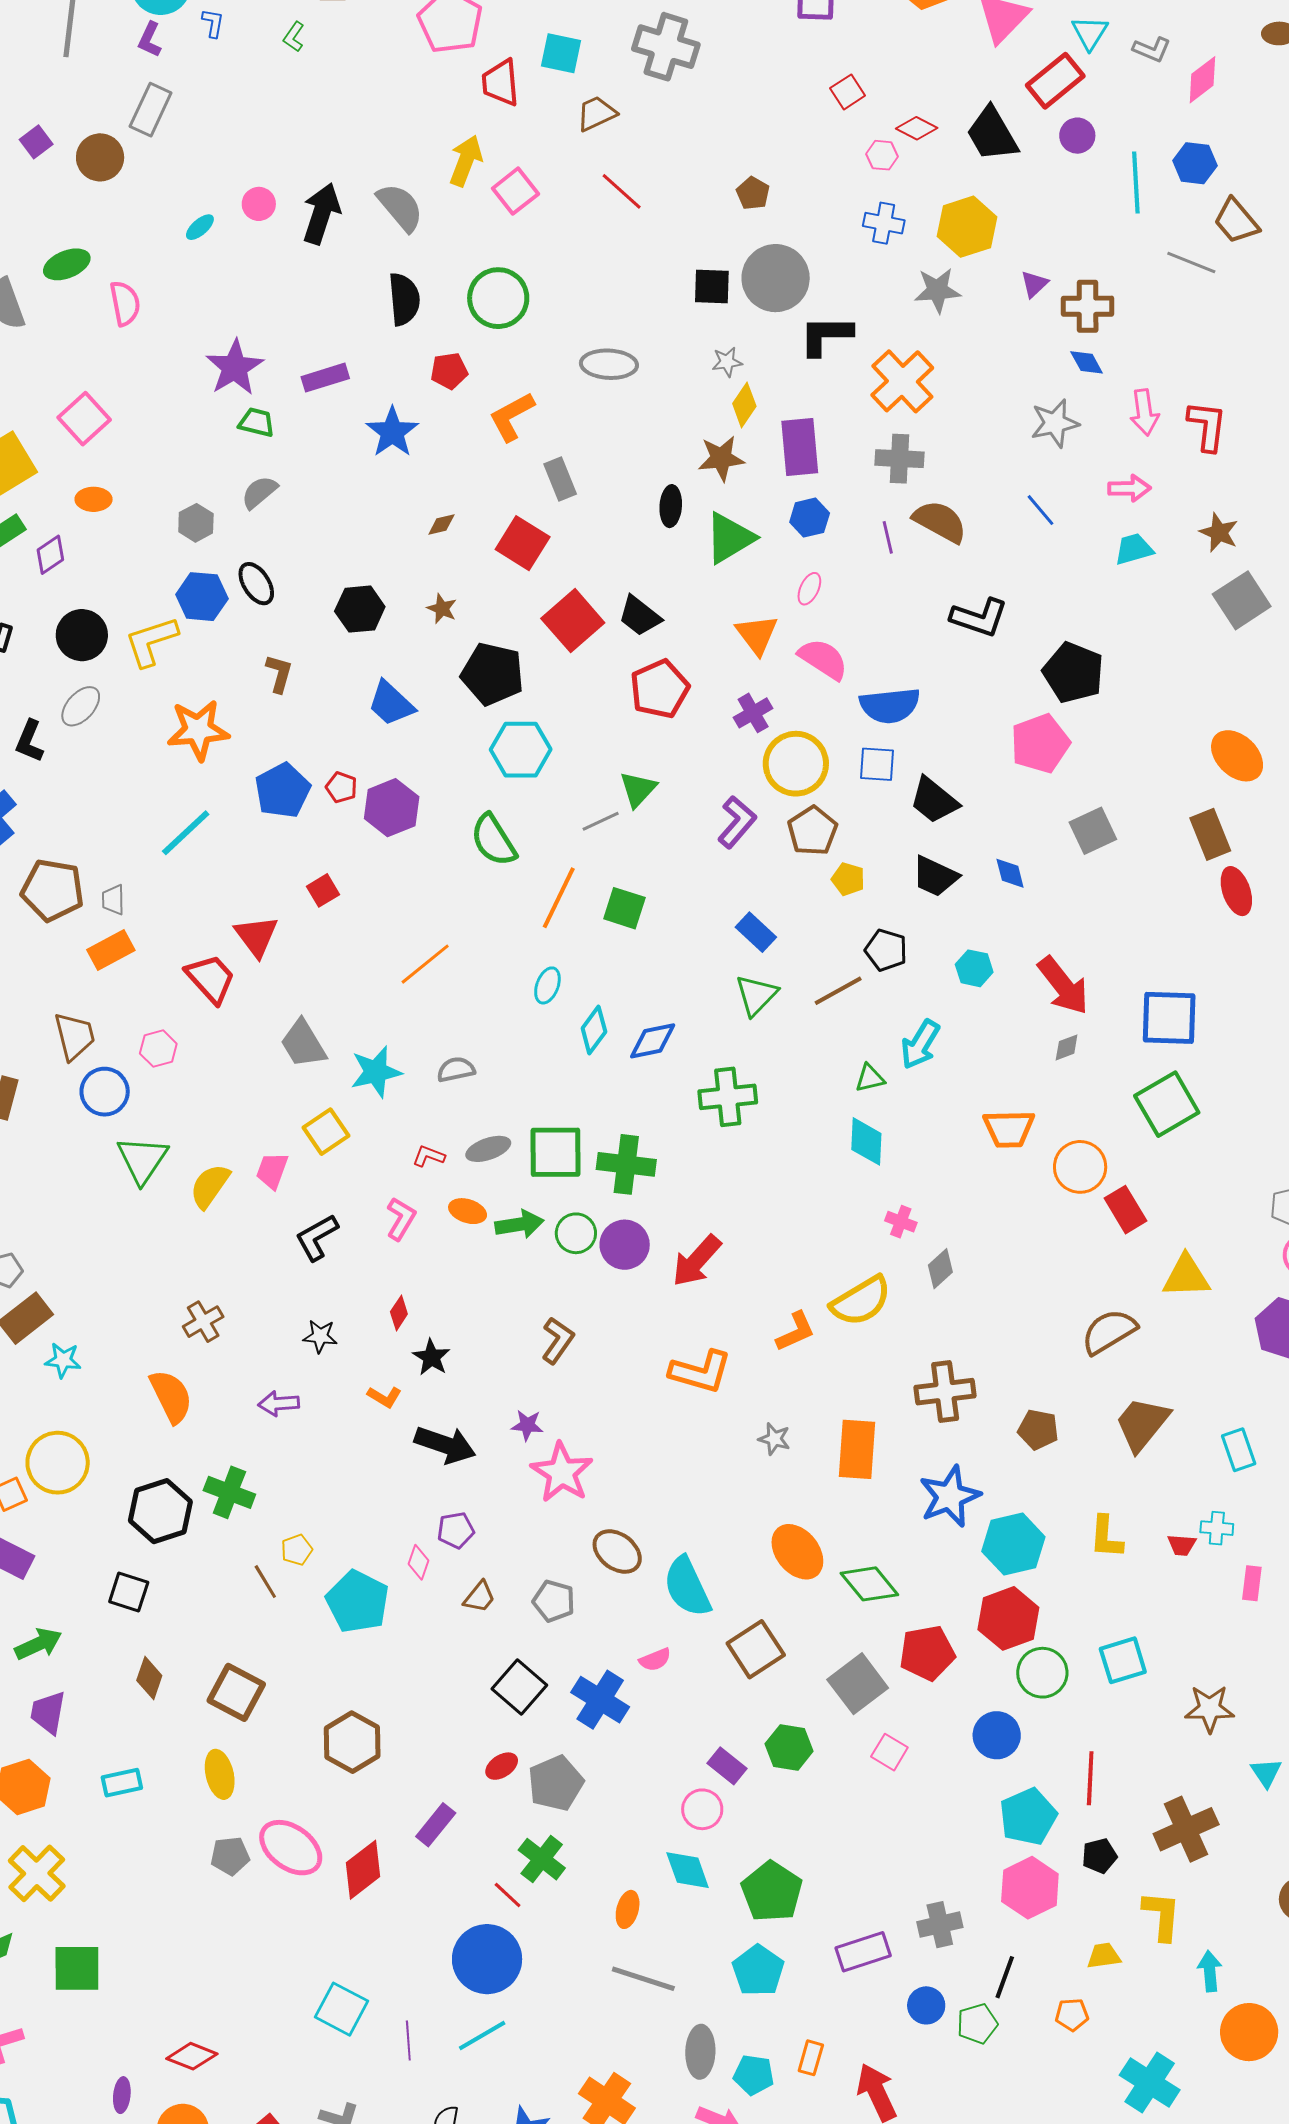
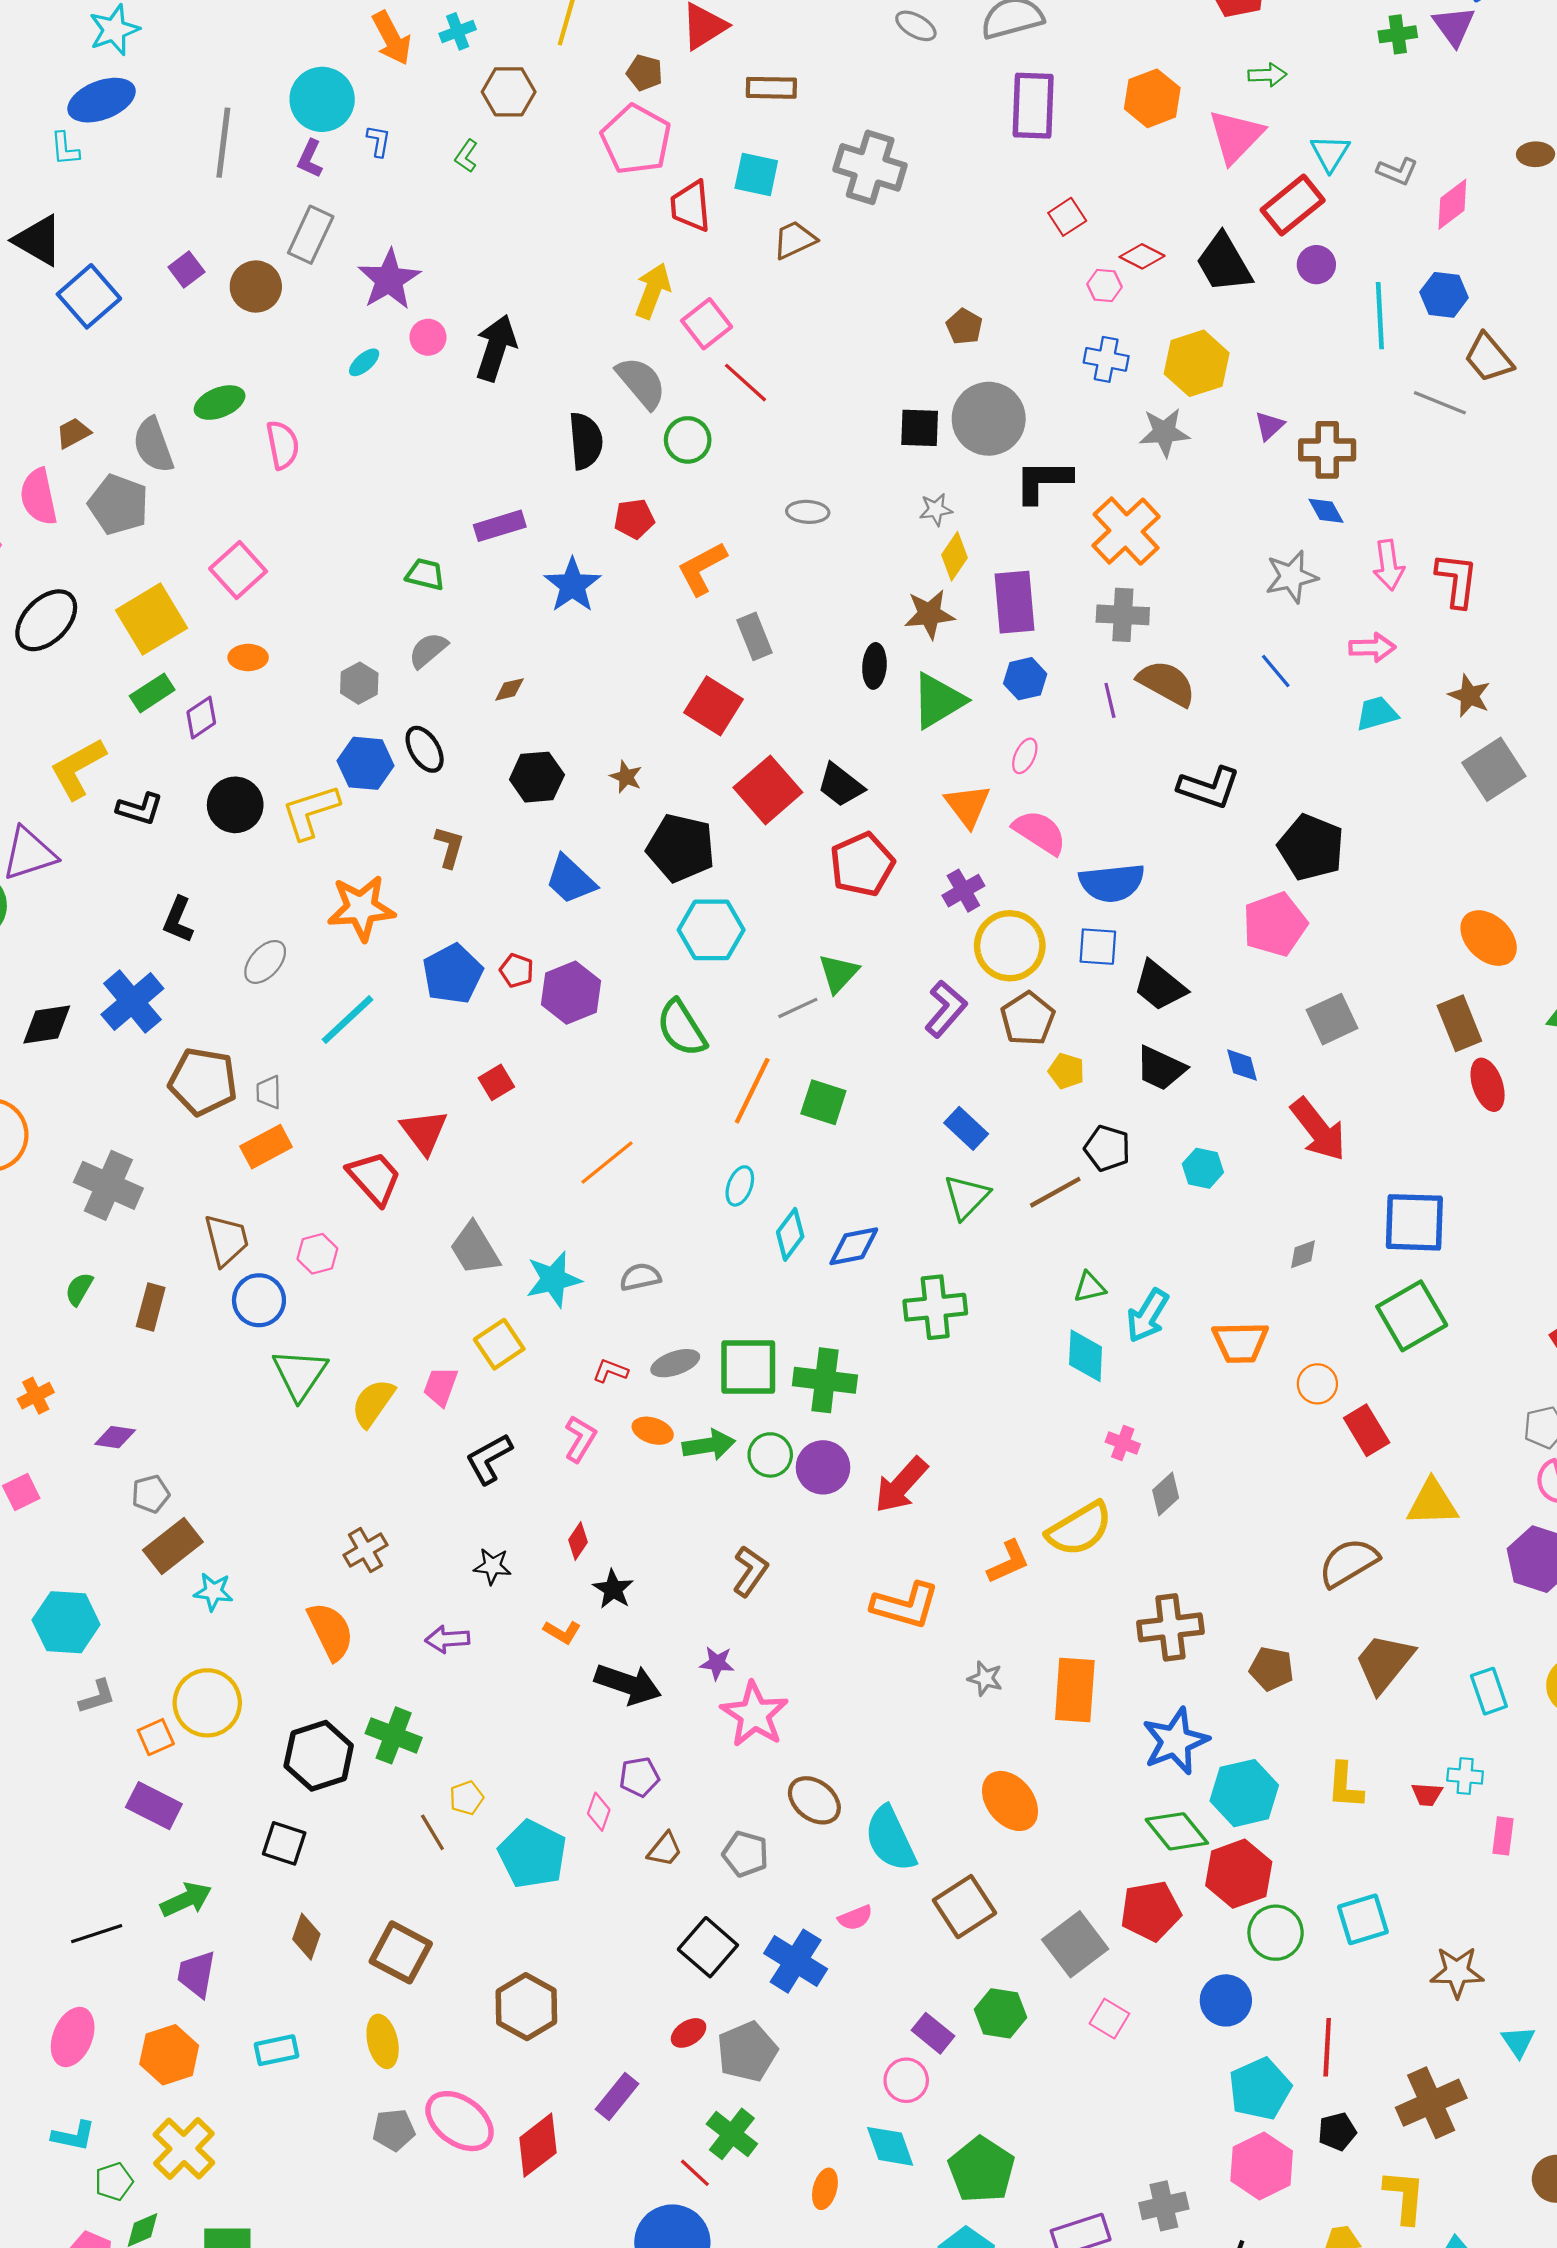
red line: (622, 191) -> (746, 383), moved
gray semicircle: (400, 207) -> (641, 383), moved
green circle: (498, 298) -> (688, 440), size x0.7
gray ellipse: (609, 364) -> (808, 512), size x0.7
purple star: (235, 367) -> (389, 280), moved
brown diamond: (441, 525) -> (509, 689), moved
gray ellipse: (81, 706) -> (265, 962), moved
red arrow: (1063, 986) -> (1318, 1130), moved
cyan arrow: (920, 1044) -> (1148, 1316), moved
orange circle: (1080, 1167) -> (1317, 1384), size x0.7
green diamond: (869, 1584) -> (1177, 1831), moved

